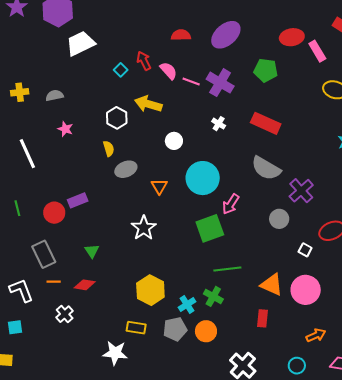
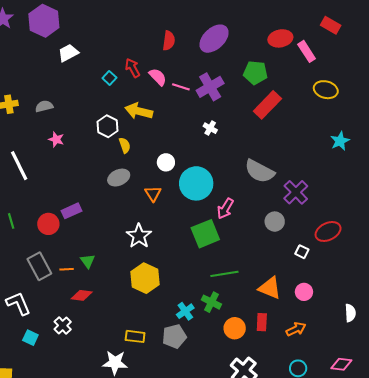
red semicircle: (181, 35) -> (169, 41), turned 102
white trapezoid: (80, 43) -> (68, 53), size x0.7
purple cross: (220, 83) -> (210, 87), turned 32
red rectangle: (266, 123) -> (267, 105), moved, turned -68
white circle: (174, 141) -> (166, 162), moved
yellow semicircle: (109, 149) -> (125, 145), moved
orange line: (54, 282) -> (67, 269), moved
yellow hexagon: (150, 290) -> (145, 278), moved
pink circle: (306, 290) -> (304, 292), size x0.6
cyan square: (15, 327) -> (30, 338), moved, turned 35
orange circle: (206, 331) -> (235, 328), moved
orange arrow: (316, 335) -> (296, 329), moved

